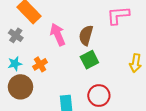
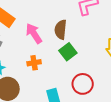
orange cross: (40, 64) -> (34, 63), moved, turned 32

